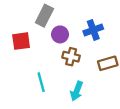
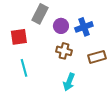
purple circle: (60, 34) -> (61, 26), moved
cyan line: (41, 82) -> (24, 68), moved

